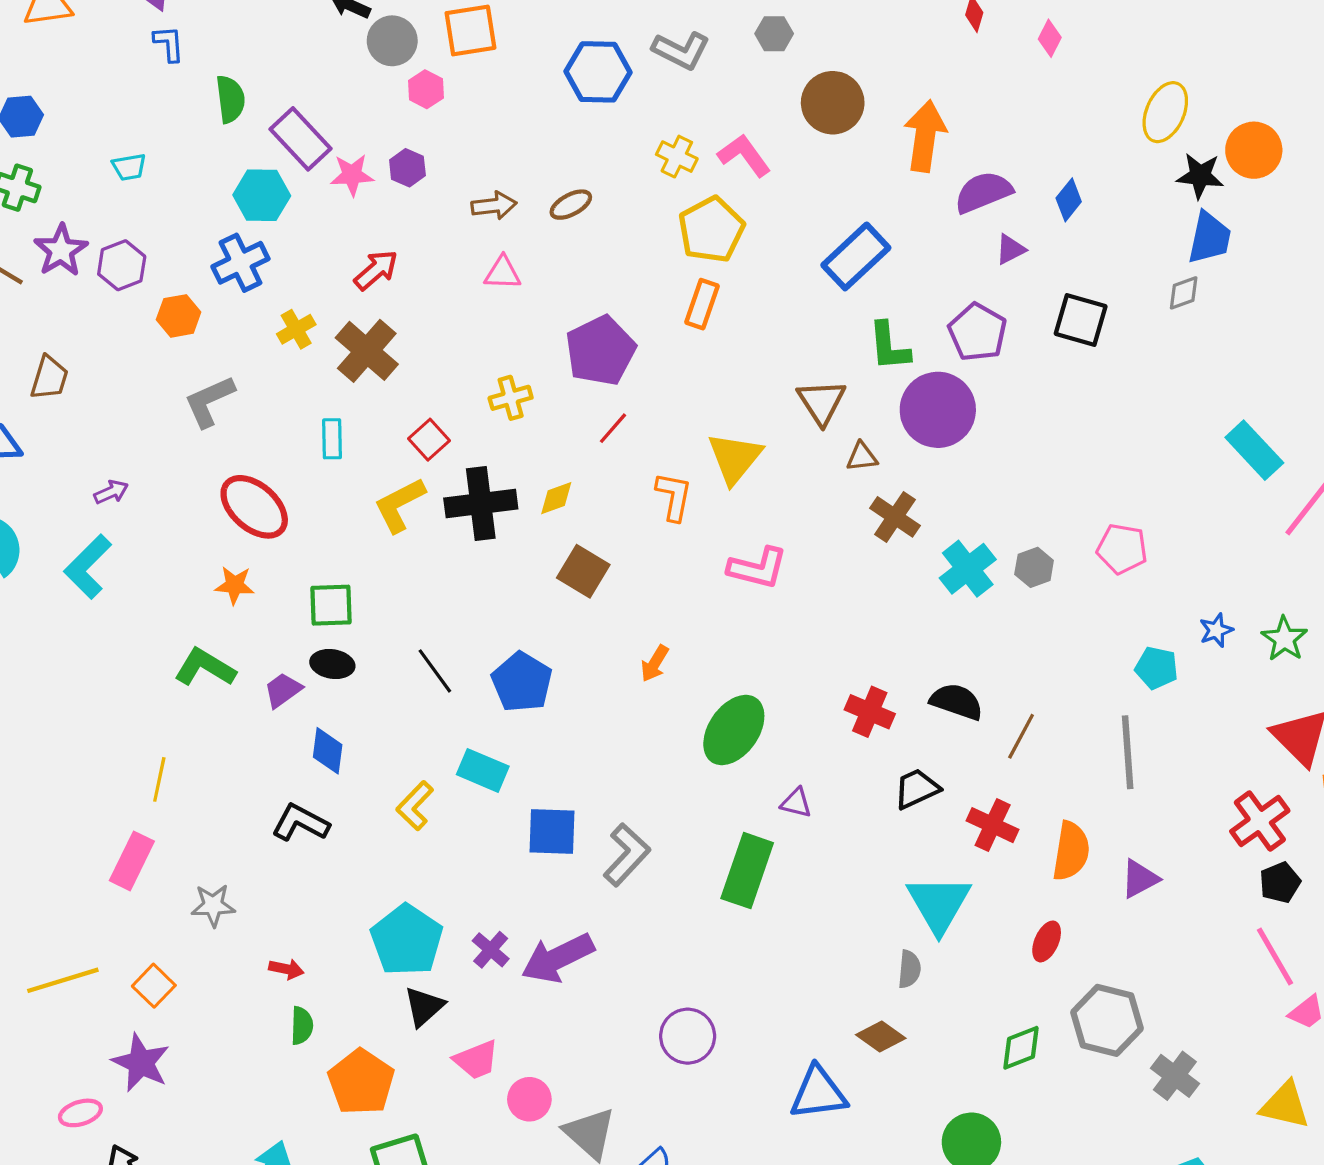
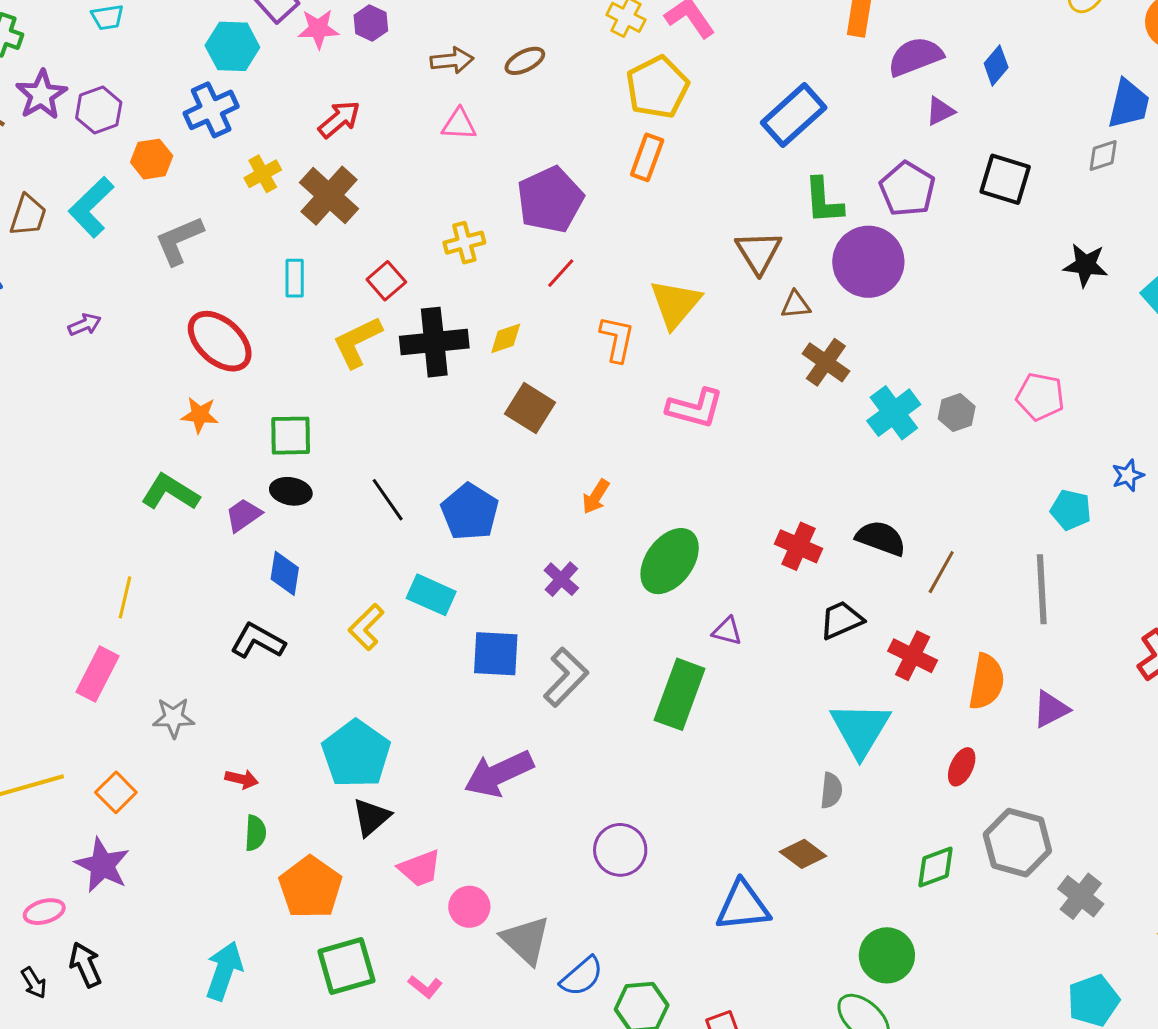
black star: (1200, 176) -> (1086, 265), moved
cyan L-shape: (88, 567) -> (91, 207), moved
purple cross: (491, 950) -> (561, 579), moved

